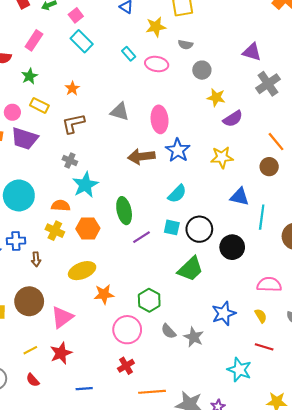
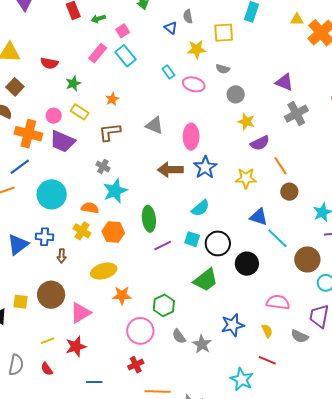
pink rectangle: (34, 40) -> (98, 53), moved
orange line: (276, 142) -> (280, 166), moved
cyan line: (262, 217) -> (277, 238), turned -60

